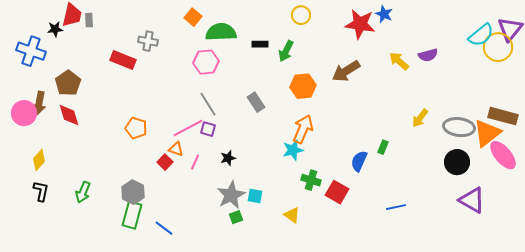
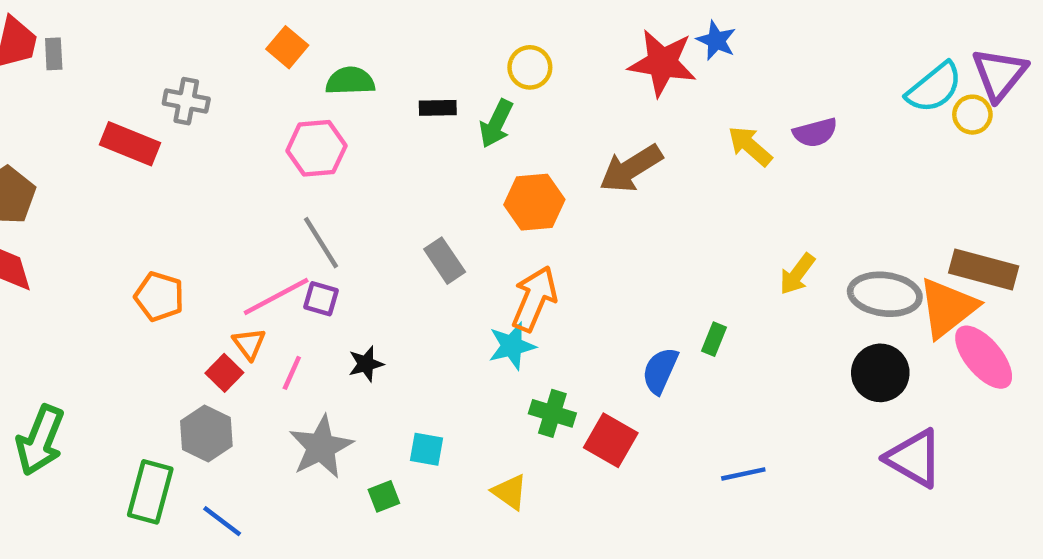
yellow circle: (301, 15) -> (530, 67), moved
green semicircle: (221, 32) -> (350, 81), size x0.7
yellow circle: (498, 47) -> (972, 115), size x0.6
gray rectangle: (256, 102) -> (445, 261), moved
orange triangle: (176, 149) -> (249, 344), turned 35
green arrow: (83, 192) -> (40, 440), size x1.4
gray hexagon: (133, 192) -> (206, 434), moved
gray star: (231, 195) -> (321, 447), moved

